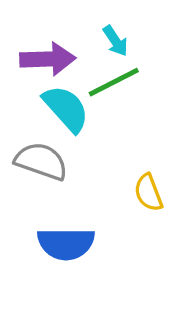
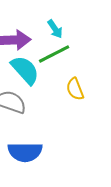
yellow semicircle: (148, 193) -> (75, 89), moved

